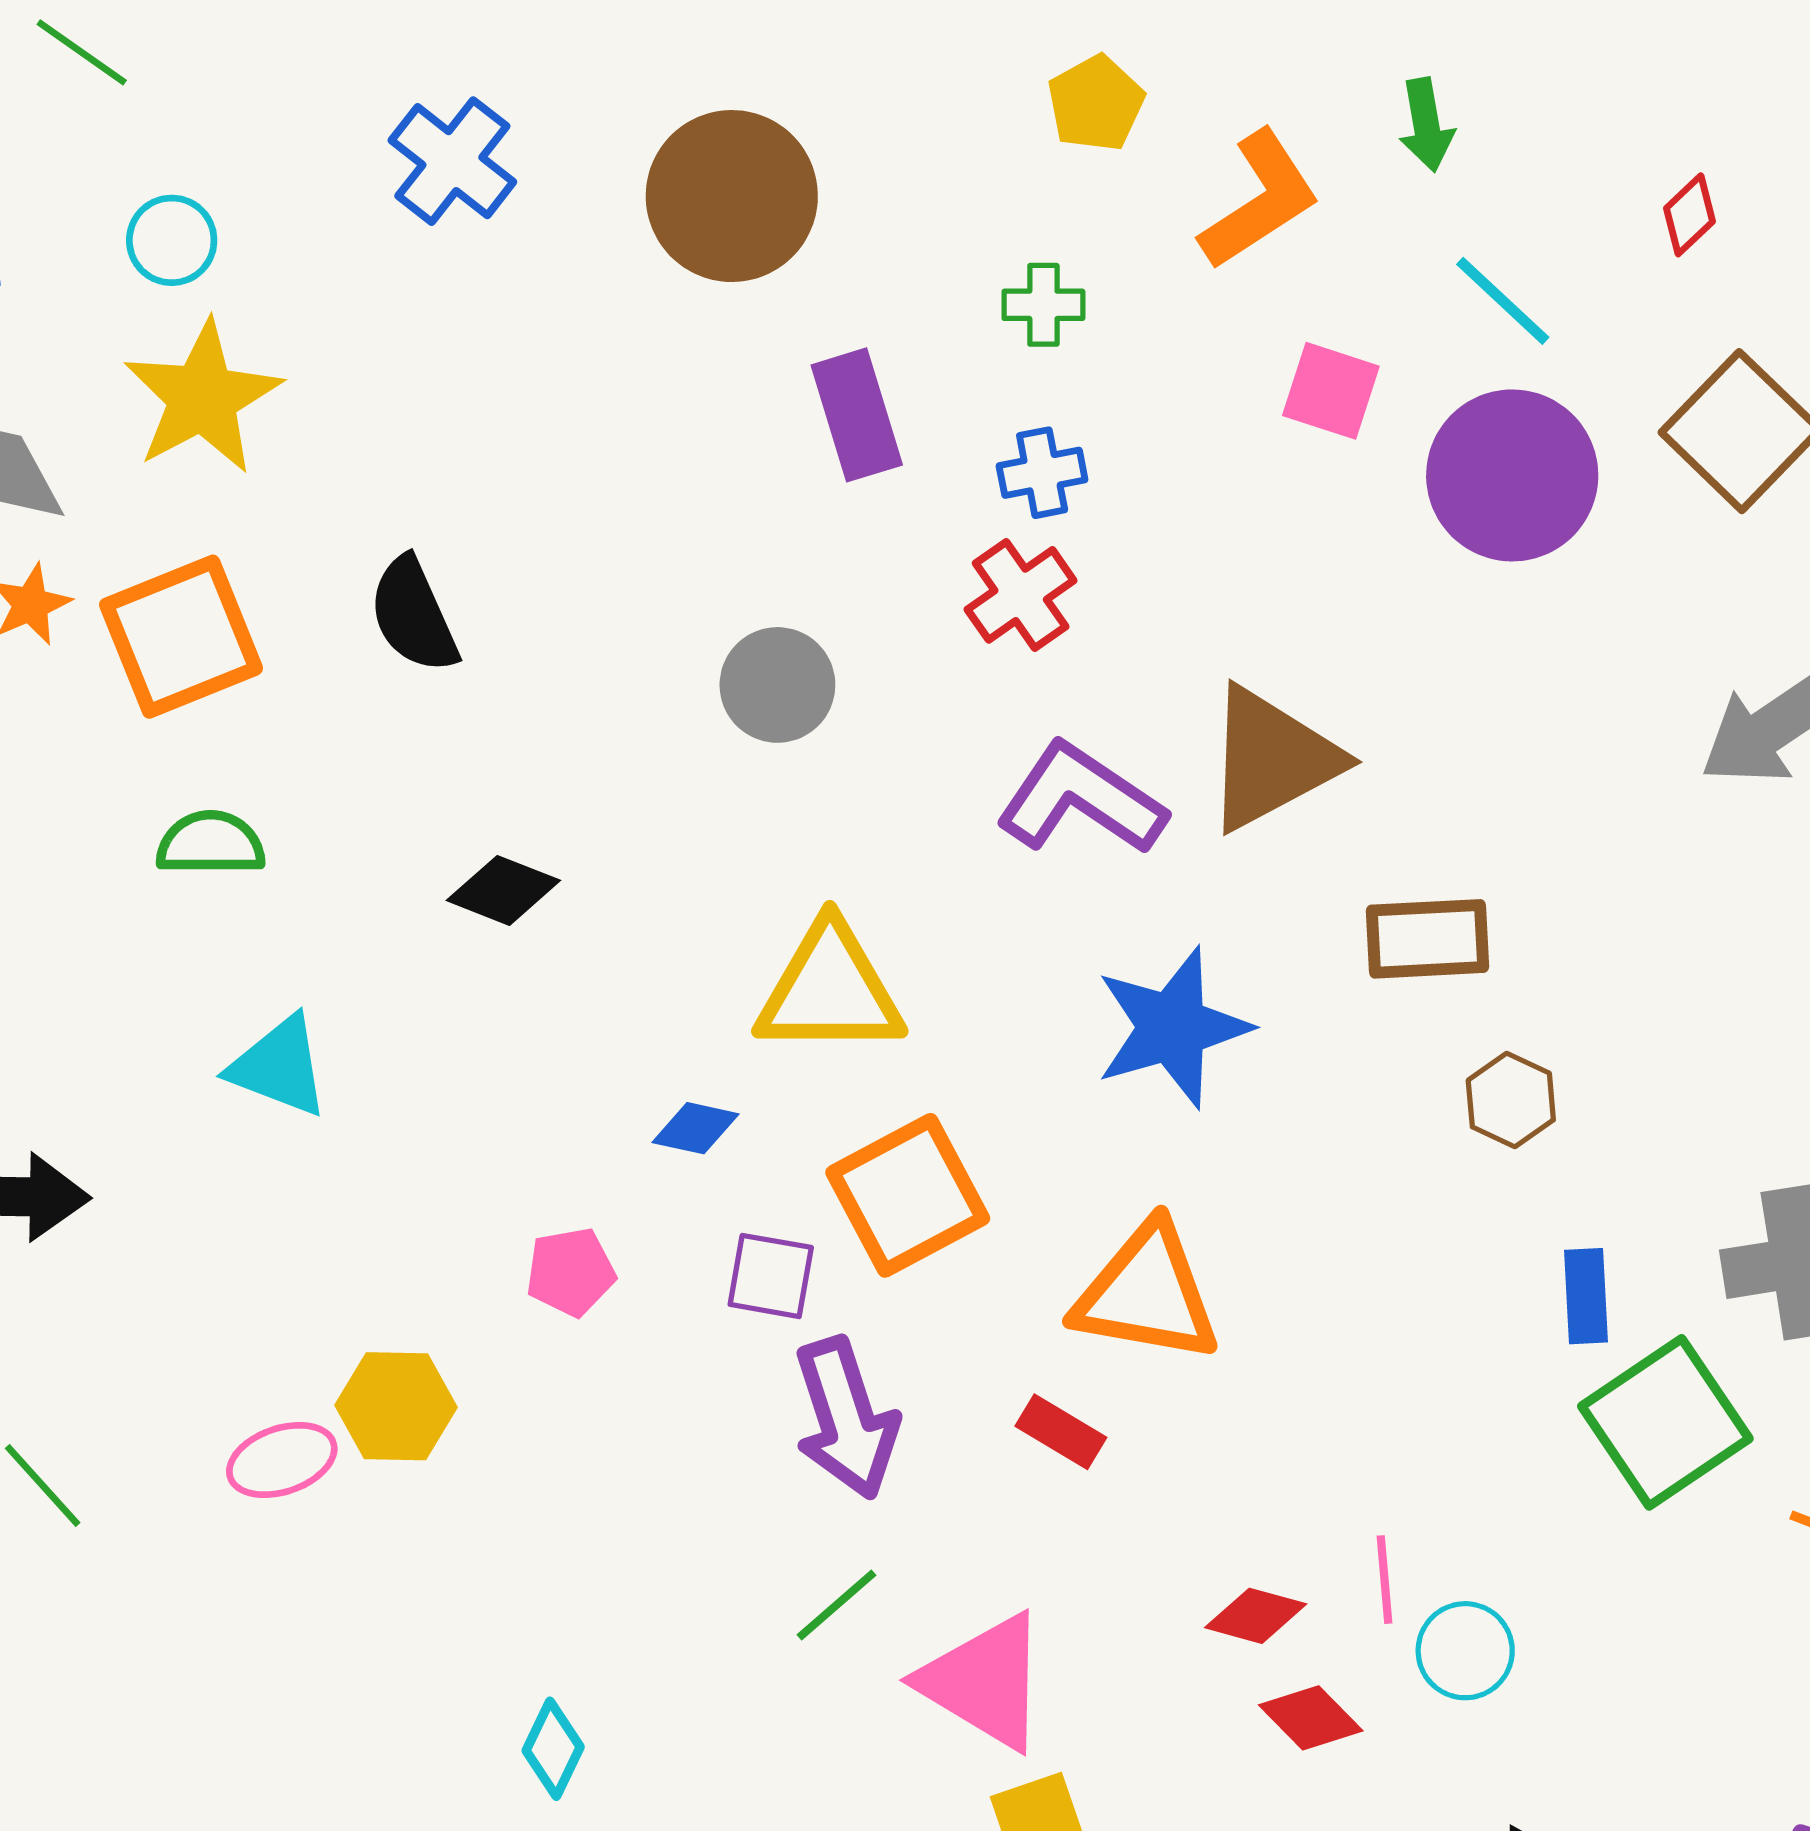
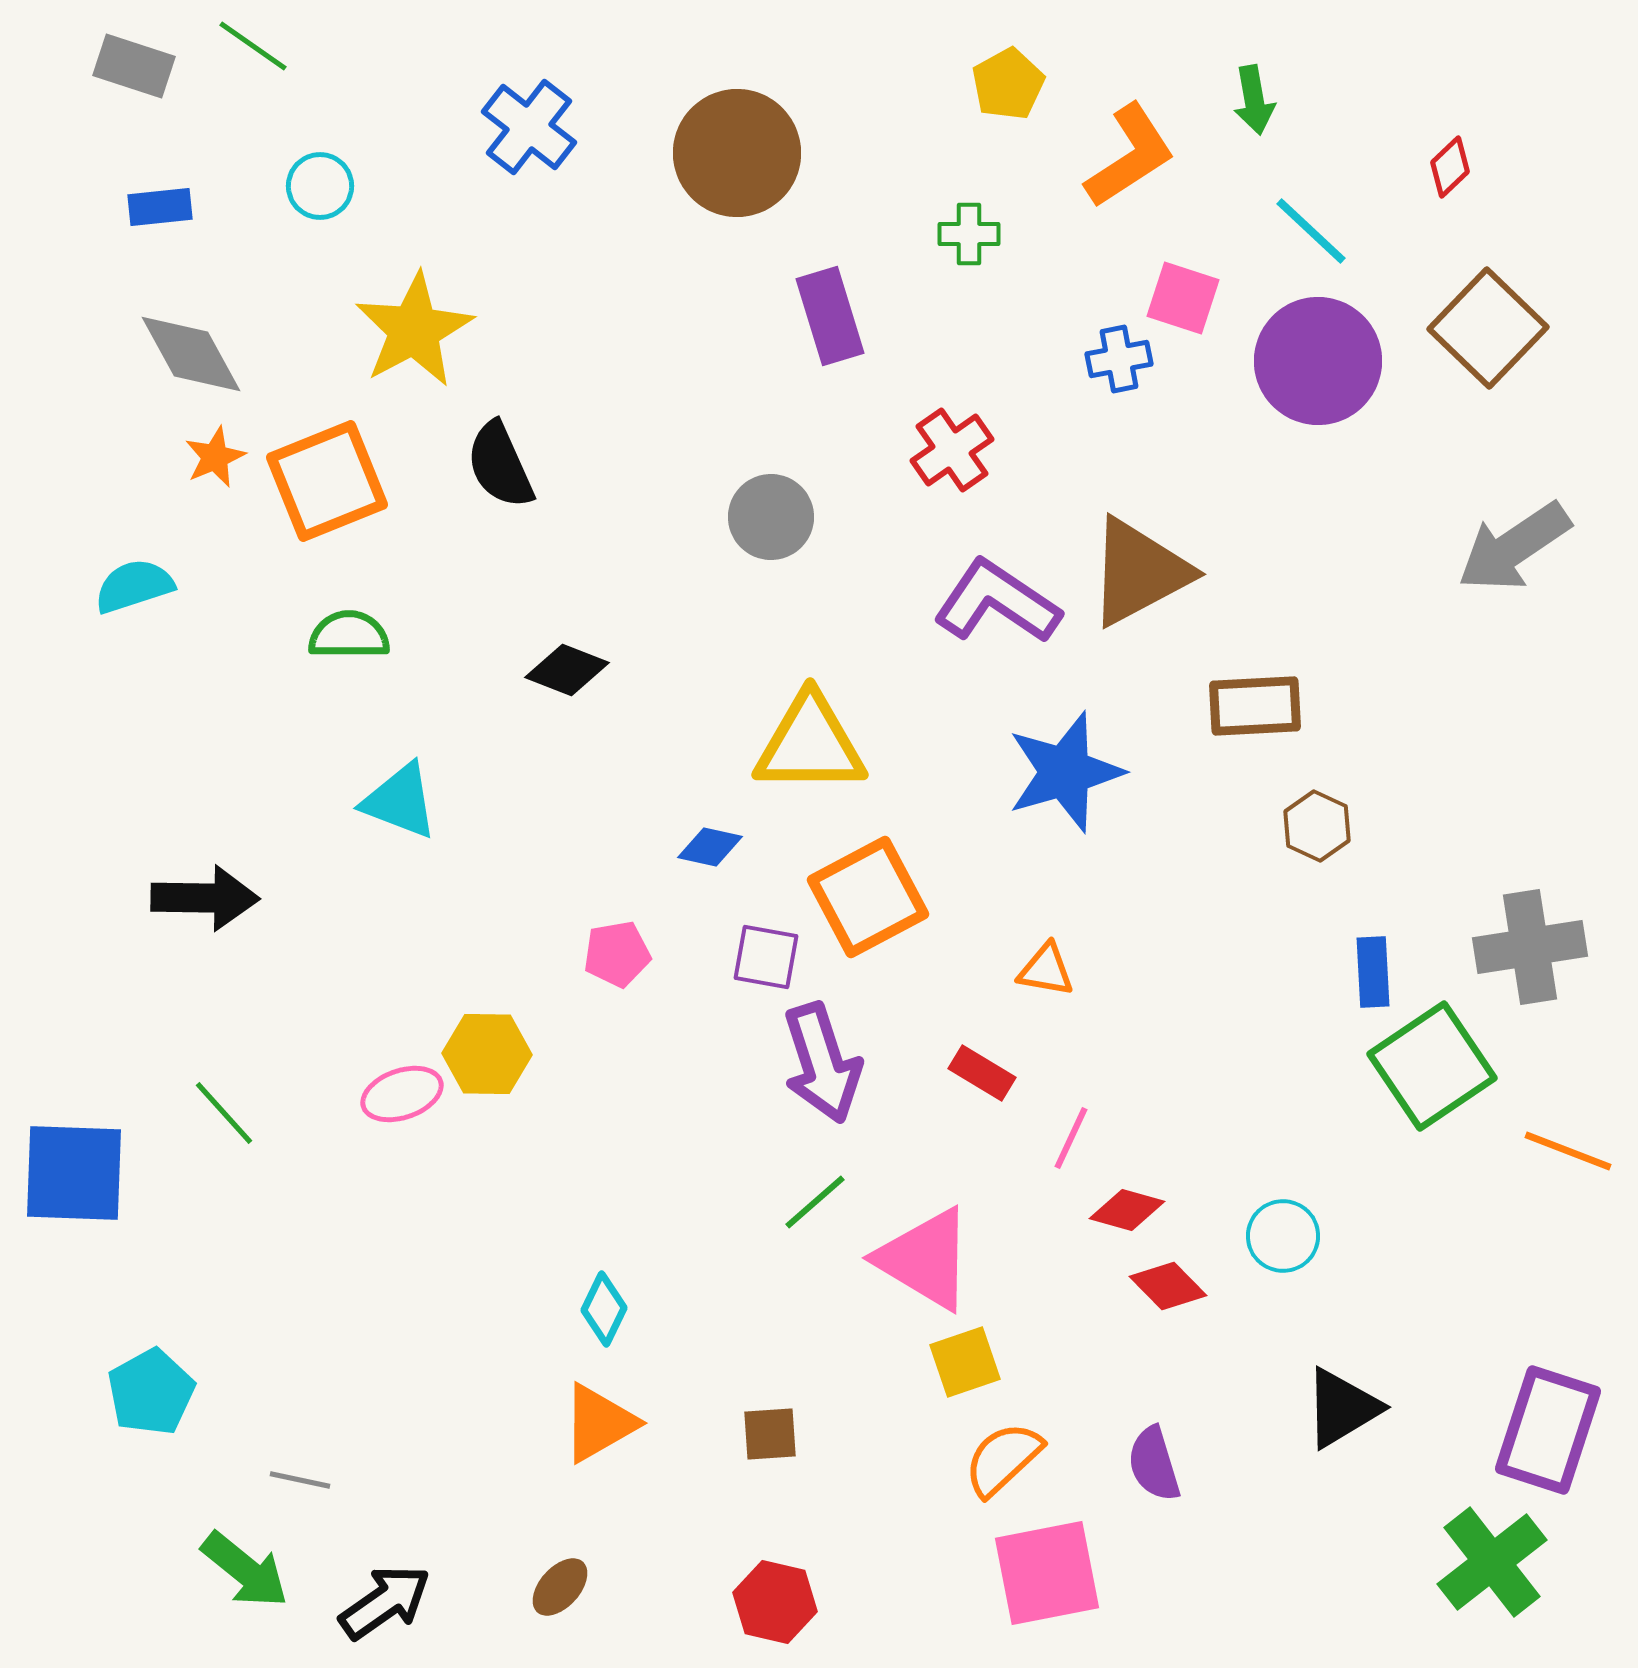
yellow star: (203, 398) -> (414, 330), moved
blue cross: (1042, 473) -> (1119, 359), moved
orange triangle: (1147, 1293) -> (1046, 970), size x0.5
pink line: (1385, 1580) -> (1071, 1138), moved, turned 30

